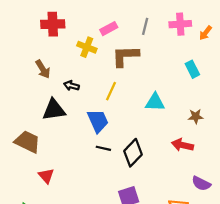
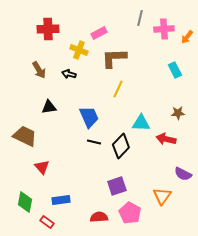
gray line: (145, 26) -> (140, 18), moved
black arrow: (71, 86) -> (69, 74), moved
yellow line: (111, 91) -> (118, 89), moved
cyan triangle: (155, 102) -> (141, 123), moved
black triangle: (54, 110) -> (49, 107), size x0.7

